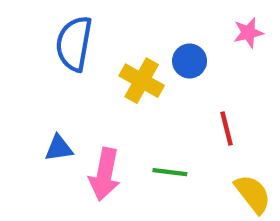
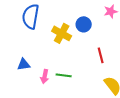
green line: (170, 172) -> (64, 75), moved
pink arrow: (105, 174) -> (45, 76), size x0.6

